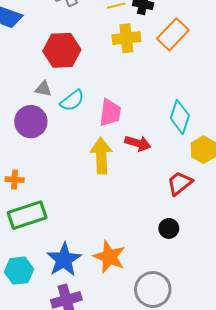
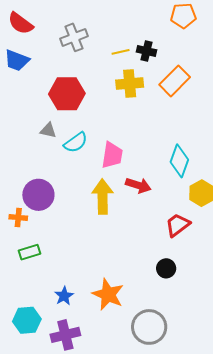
purple circle: (31, 122) -> (38, 195), moved
green rectangle: (27, 215) -> (29, 252), size x0.6
blue star: (64, 260) -> (64, 296), size x0.6
cyan hexagon: (19, 271) -> (27, 320), moved

